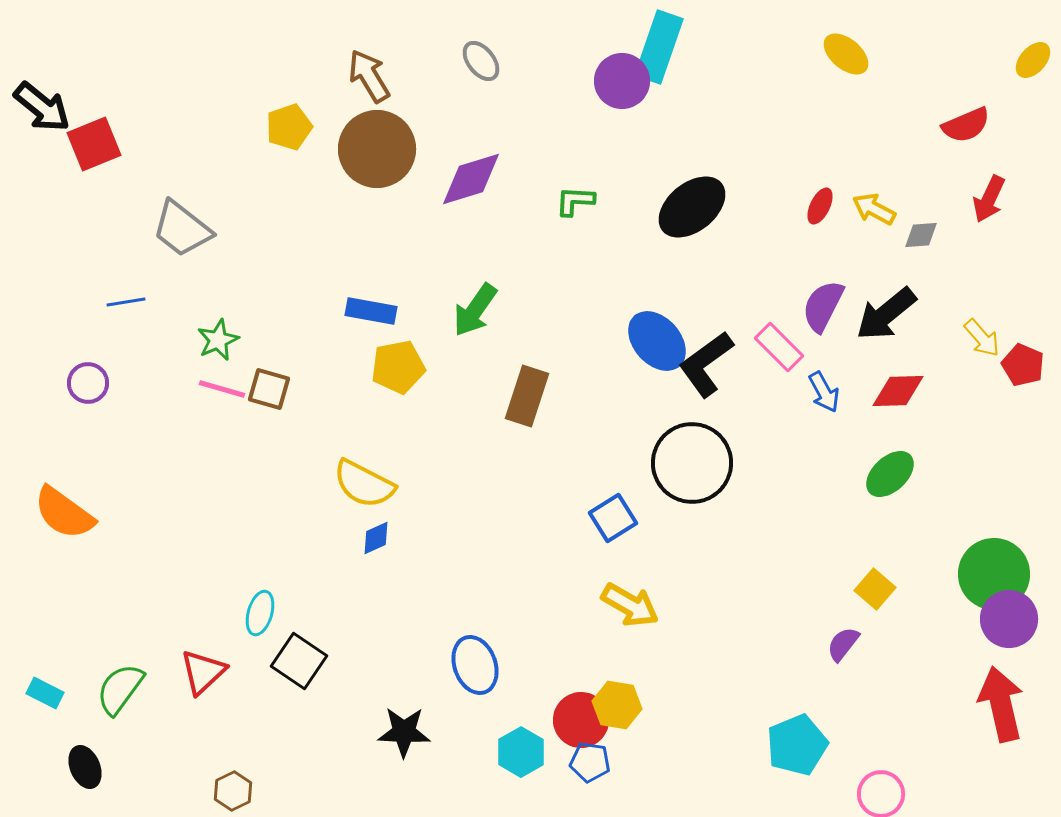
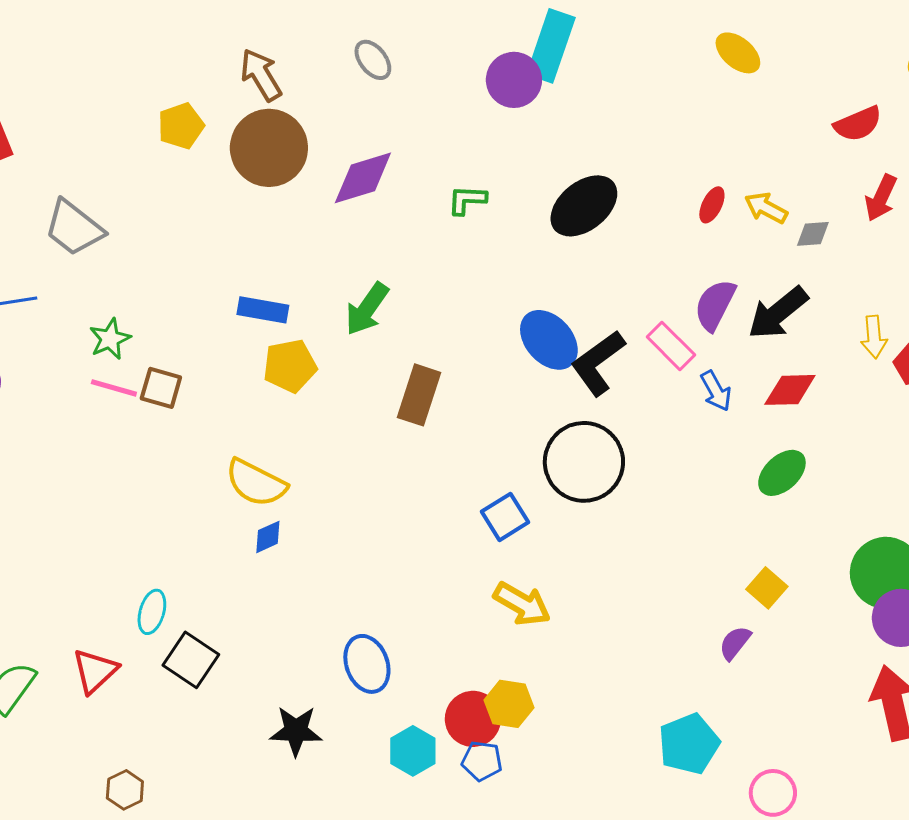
yellow arrow: (982, 338) -> (874, 337), turned 36

